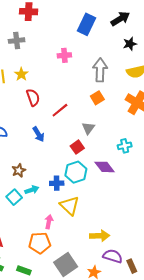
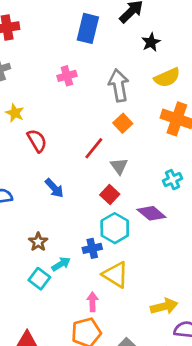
red line: (60, 110) -> (94, 148), moved

